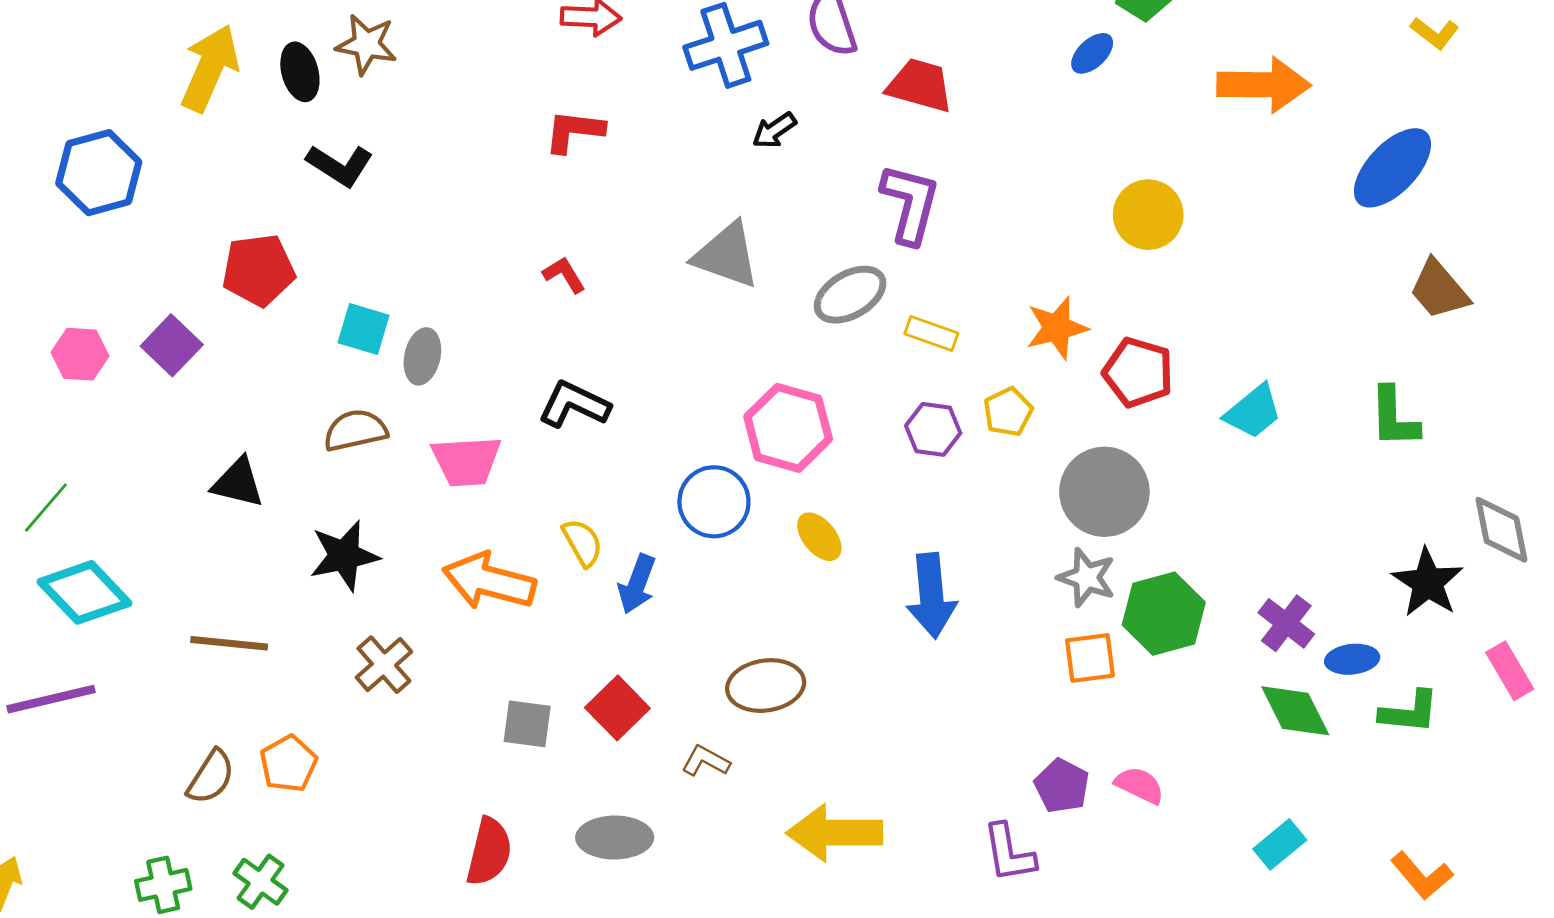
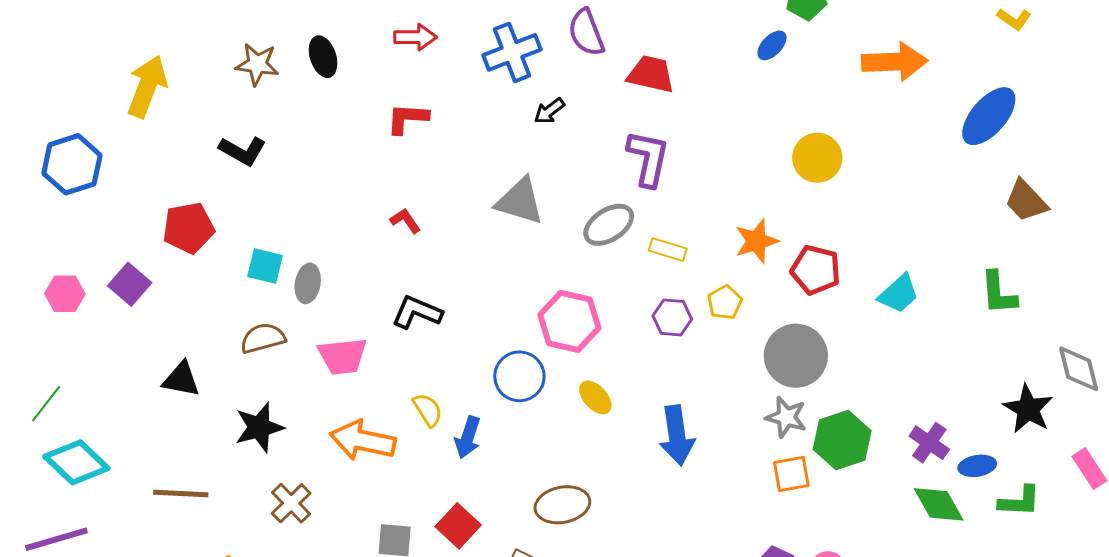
black ellipse: (300, 72) -> (323, 57), moved

